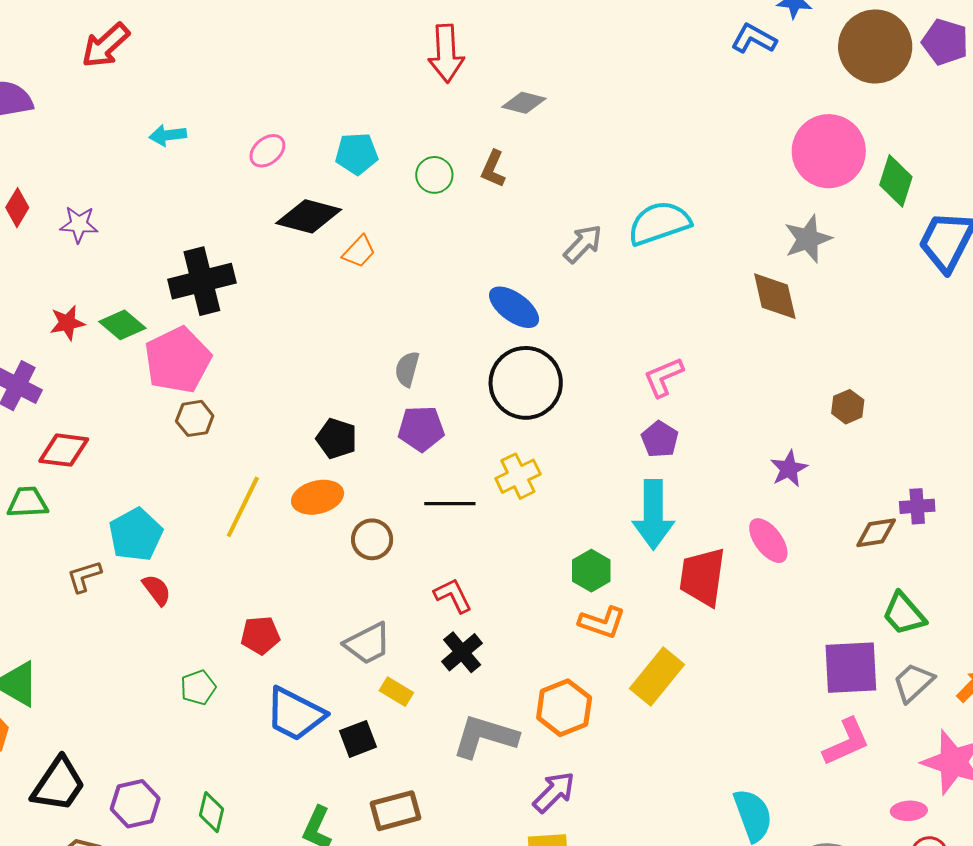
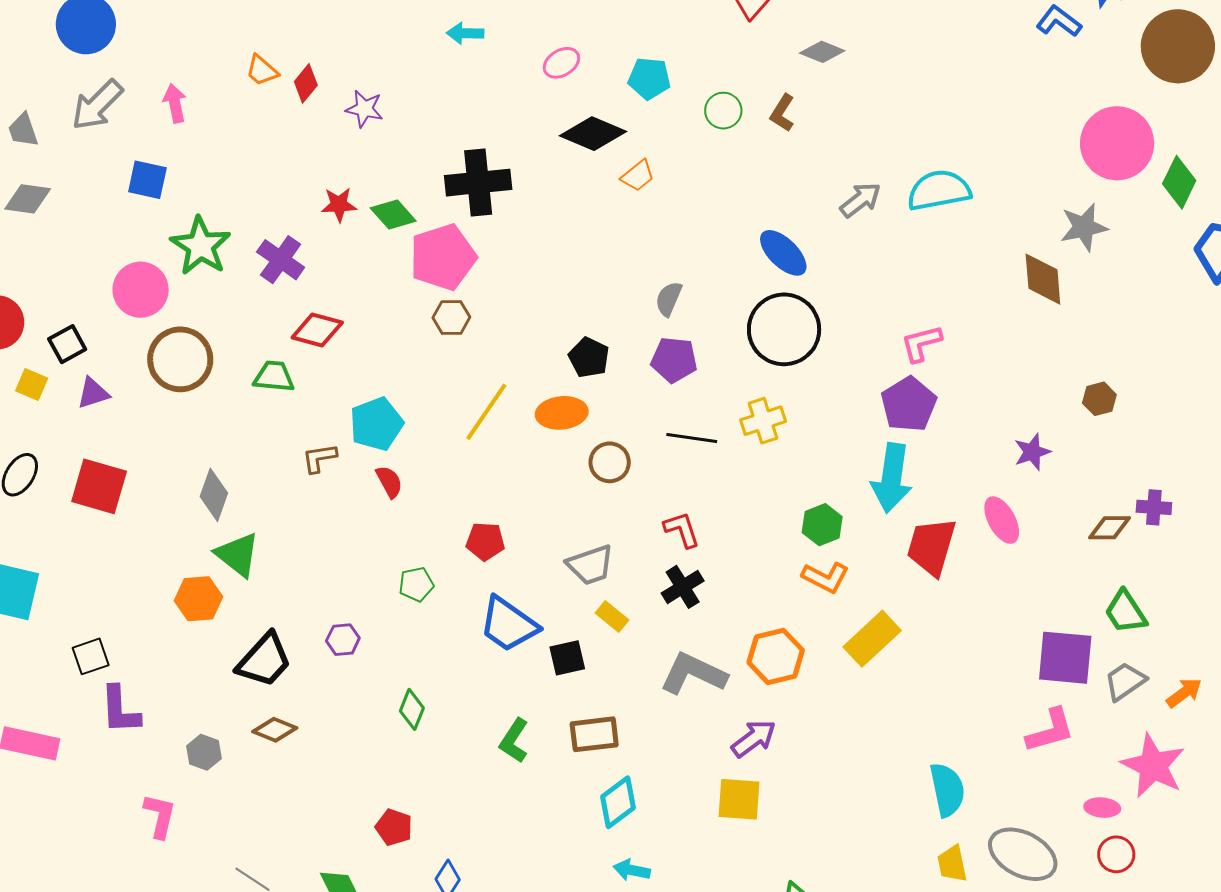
purple pentagon: (660, 439) -> (909, 404), size x1.5
purple hexagon: (135, 804) -> (343, 640), moved, size x0.7

